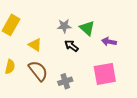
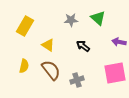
gray star: (64, 26) -> (71, 20), moved
green triangle: (87, 28) -> (98, 18), moved

